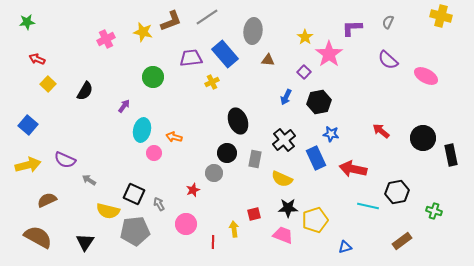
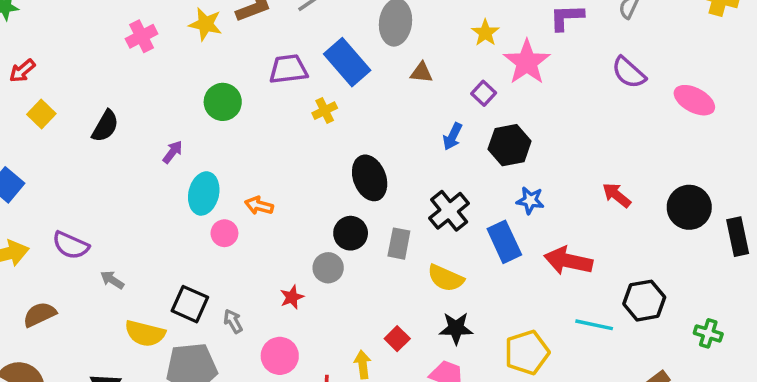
red arrow: (37, 59) -> (22, 71), turned -63
red square: (254, 214) -> (397, 339), turned -32
yellow pentagon: (315, 220) -> (527, 352), moved

